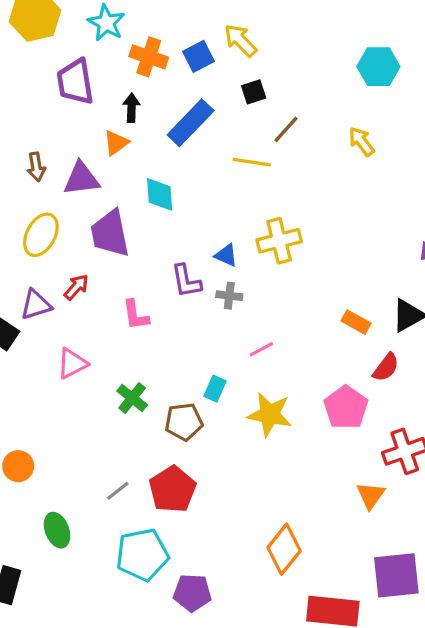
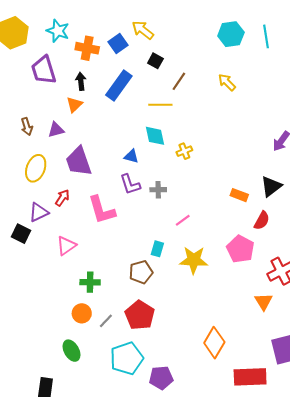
black square: (254, 92) -> (155, 61), turned -35
purple triangle: (81, 179) -> (56, 130), size x0.7
cyan diamond: (160, 194) -> (155, 136), moved
yellow cross: (279, 241) -> (184, 151), size x0.6
blue triangle: (226, 255) -> (131, 156), moved
pink L-shape: (136, 315) -> (102, 210), size x1.5
green cross: (132, 398) -> (90, 282), moved, turned -30
orange circle: (18, 466) -> (82, 313), moved

